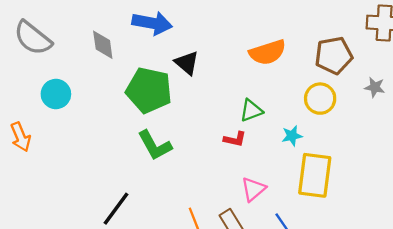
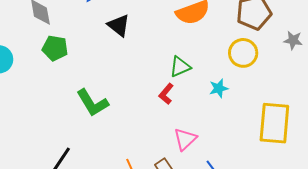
green pentagon: (149, 90) -> (55, 48), moved, size x0.6
red L-shape: (235, 139) -> (166, 94), turned 120
yellow rectangle: (315, 175) -> (274, 123), moved

